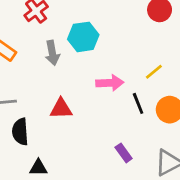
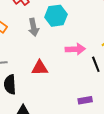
purple rectangle: (124, 153) -> (85, 100), turned -64

